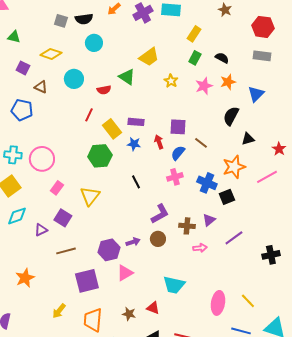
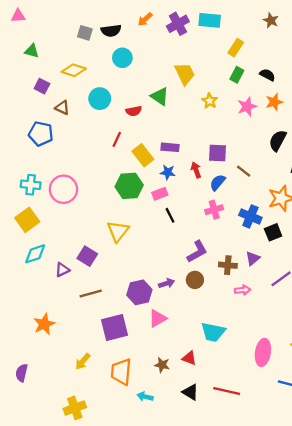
yellow trapezoid: (149, 57) -> (185, 74), turned -80
pink rectangle: (57, 188) -> (160, 194), moved, turned 32

